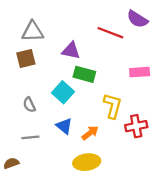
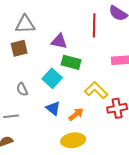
red line: (110, 33) -> (94, 25), turned 70
yellow L-shape: (113, 106) -> (96, 90), turned -60
gray line: (30, 137) -> (11, 116), moved

